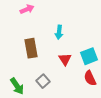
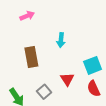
red triangle: (65, 59) -> (67, 79), moved

